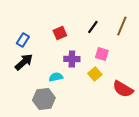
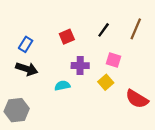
black arrow: (24, 62) -> (27, 69), turned 60
gray hexagon: (44, 99) -> (17, 110), moved

